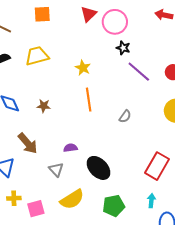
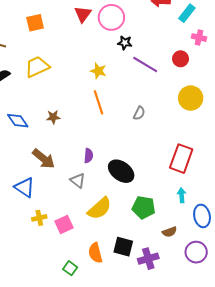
yellow star: (83, 68) -> (98, 71), moved
purple semicircle: (70, 148) -> (89, 156), turned 112
green pentagon: (114, 206) -> (144, 207), turned 30

